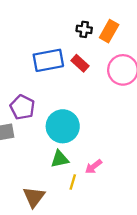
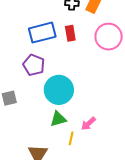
red rectangle: (80, 63) -> (70, 33), turned 42
purple pentagon: (22, 107) -> (34, 65), moved

